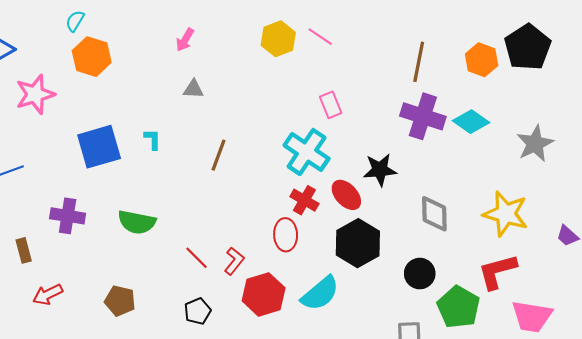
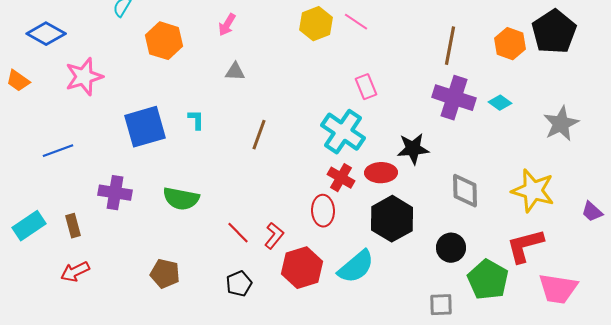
orange hexagon: (92, 57) -> (164, 41), moved
cyan diamond: (471, 122) -> (500, 103), size x0.7
red ellipse: (346, 195) -> (381, 173), turned -48
red arrow: (48, 294) -> (75, 272), moved

